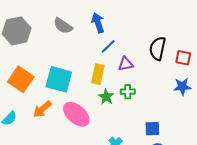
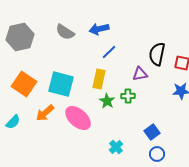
blue arrow: (98, 23) -> (99, 29), turned -84
purple triangle: (126, 64) -> (140, 74), moved
blue square: (152, 129) -> (152, 132), turned -35

